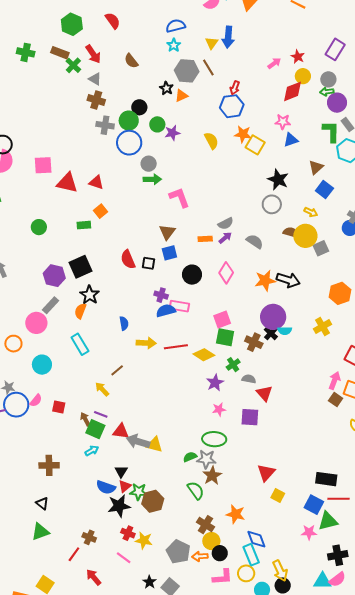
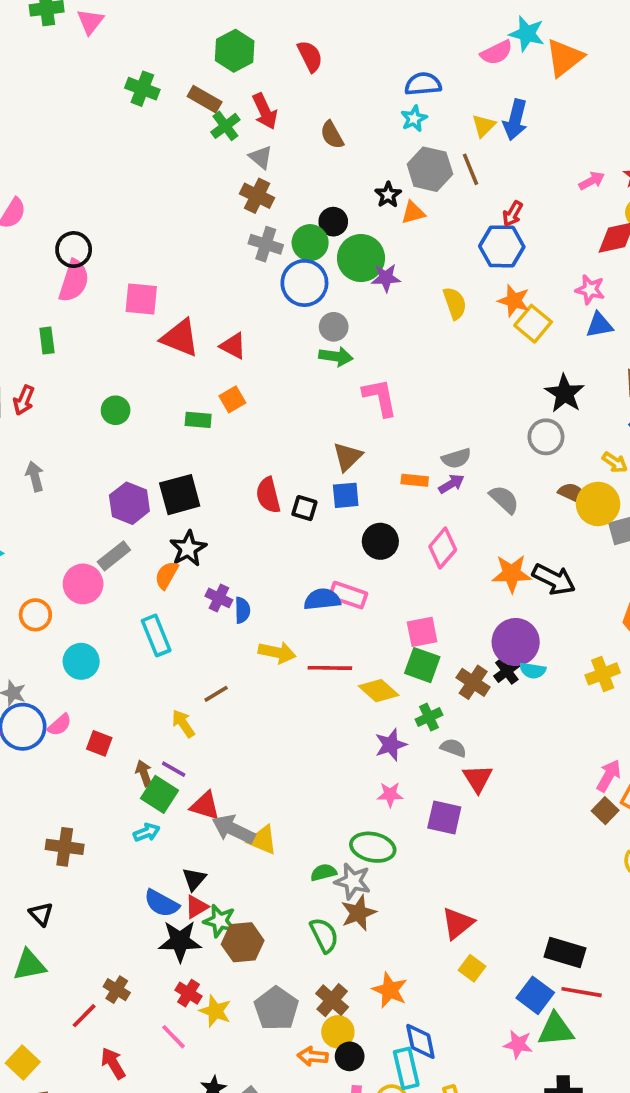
green circle: (157, 124) -> (361, 258), size x1.6
purple cross: (161, 295) -> (219, 598), moved
gray pentagon: (178, 552) -> (276, 1009), moved

